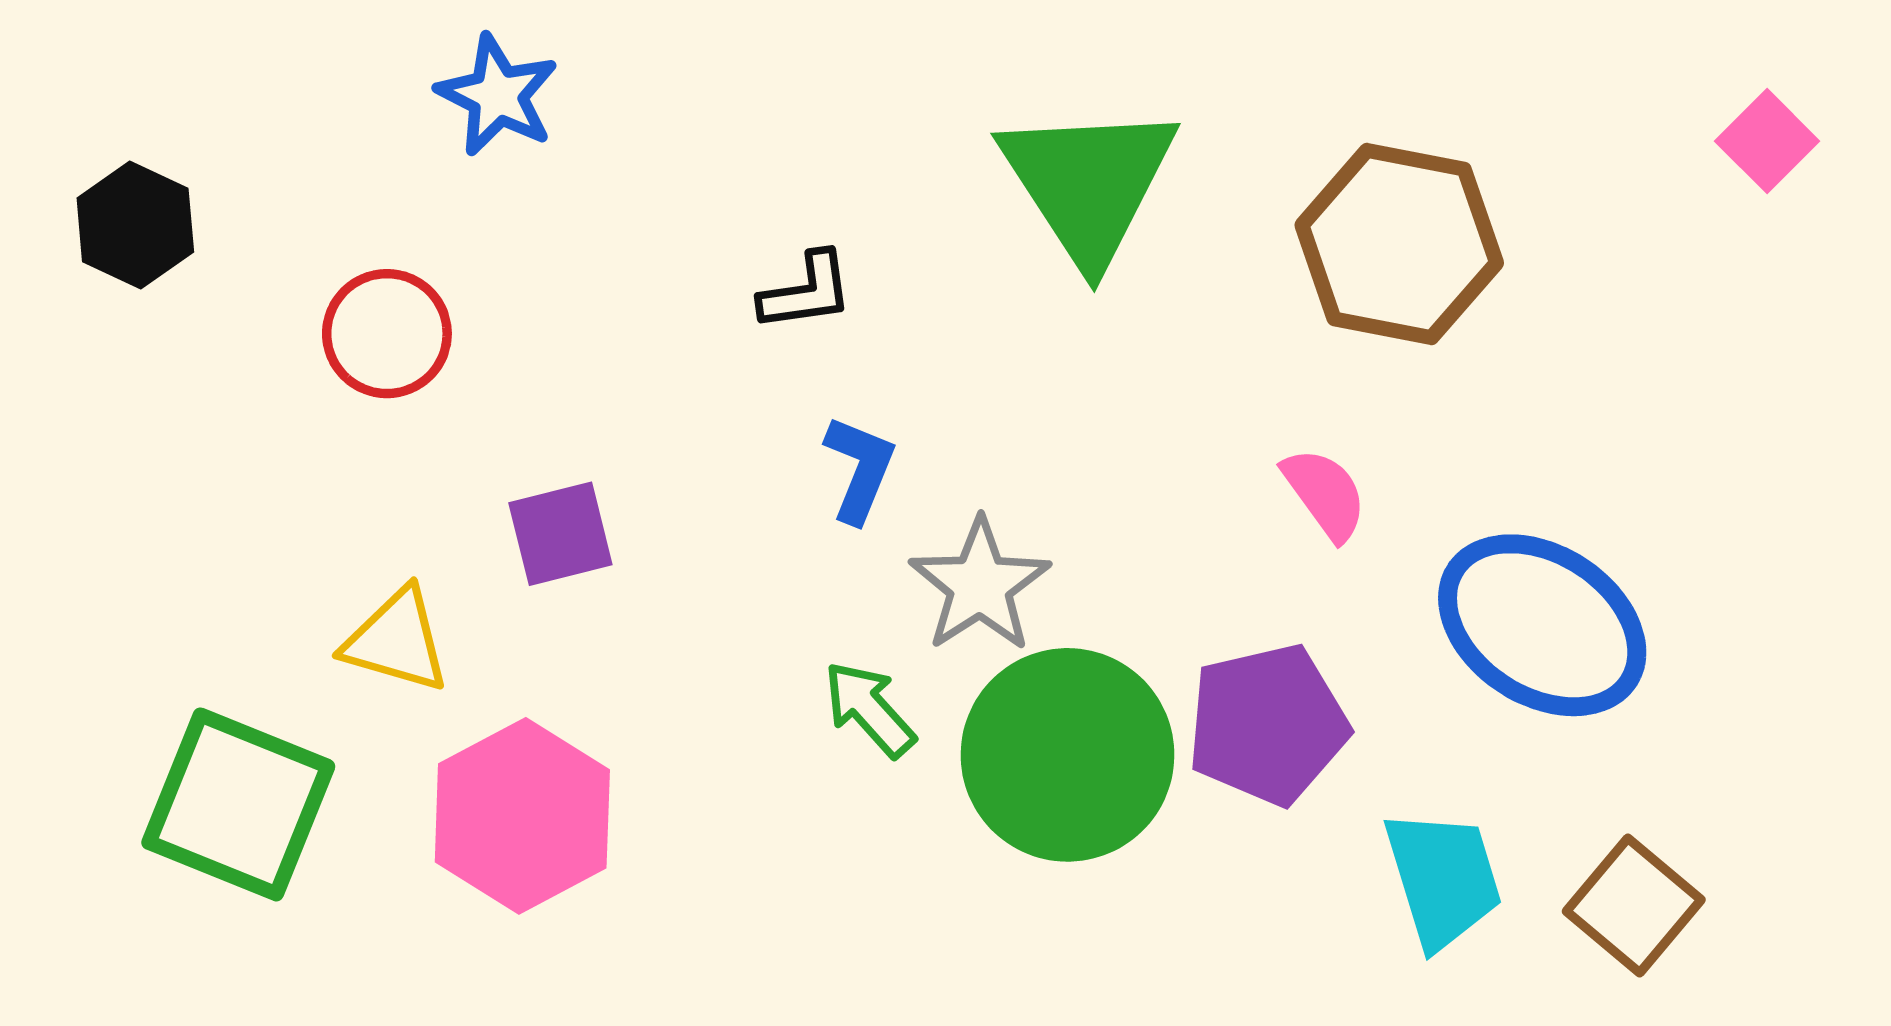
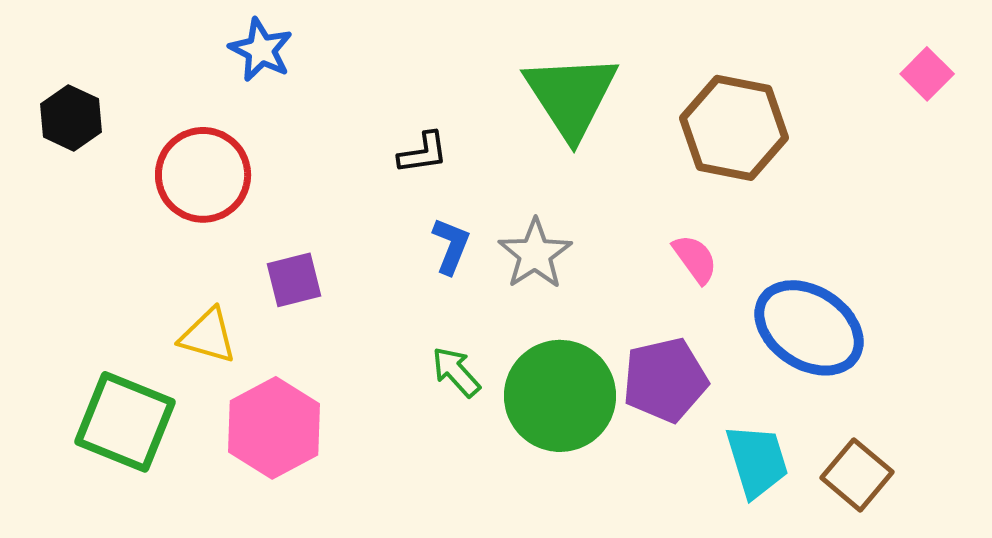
red circle: (387, 334) -> (203, 175), size x1.4
gray star: (980, 585) -> (535, 254), moved

